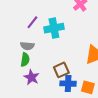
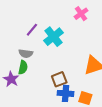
cyan cross: (54, 28) -> (54, 37), turned -30
purple star: (32, 77) -> (11, 79), moved

